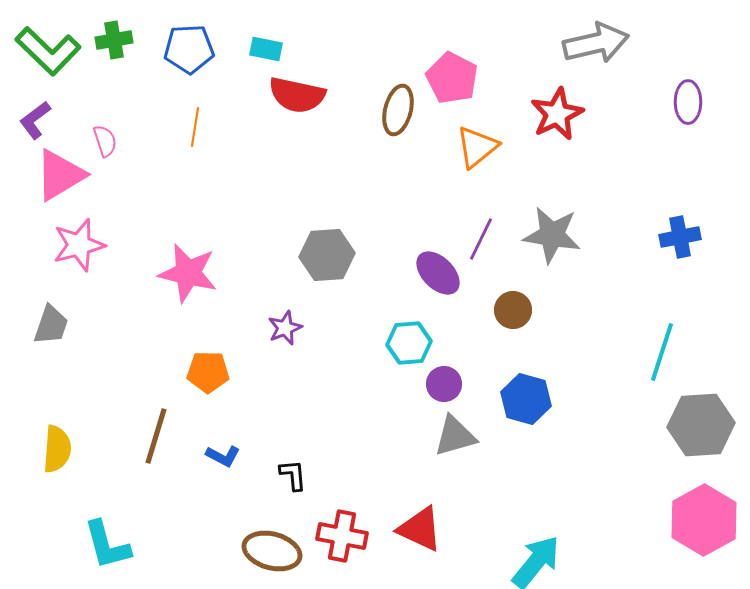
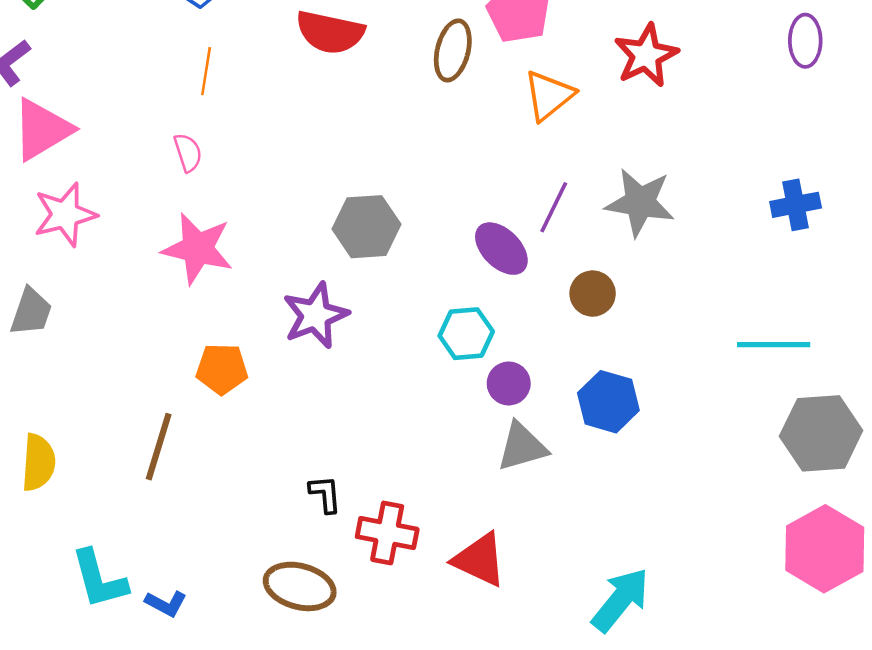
pink semicircle: (105, 141) -> (188, 153), moved
purple star: (285, 328) -> (315, 315), size x1.6
cyan line: (662, 352) -> (774, 345), turned 72
blue L-shape: (223, 456) -> (166, 603), moved
red cross: (342, 536) -> (387, 533), moved

